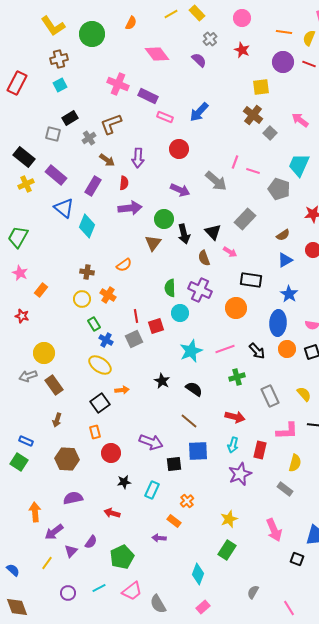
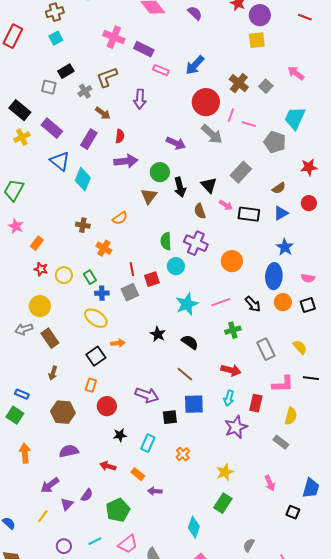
purple circle: (283, 62) -> (260, 15), moved
brown cross: (253, 115) -> (239, 83), moved
red circle: (179, 149) -> (206, 102), moved, size x1.4
purple arrow: (138, 158) -> (140, 99), moved
black rectangle: (251, 280) -> (249, 214), moved
yellow circle: (82, 299) -> (64, 275), moved
red star: (22, 316) -> (41, 269), moved
blue cross: (106, 340) -> (102, 293), turned -32
orange rectangle: (95, 432) -> (91, 385), turned 32
orange arrow: (35, 512) -> (25, 453), moved
orange rectangle: (174, 521) -> (138, 474), moved
pink arrow: (274, 530) -> (270, 483), size x0.7

